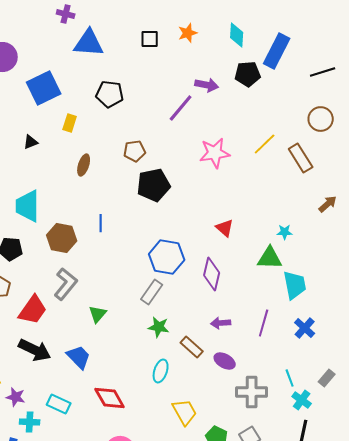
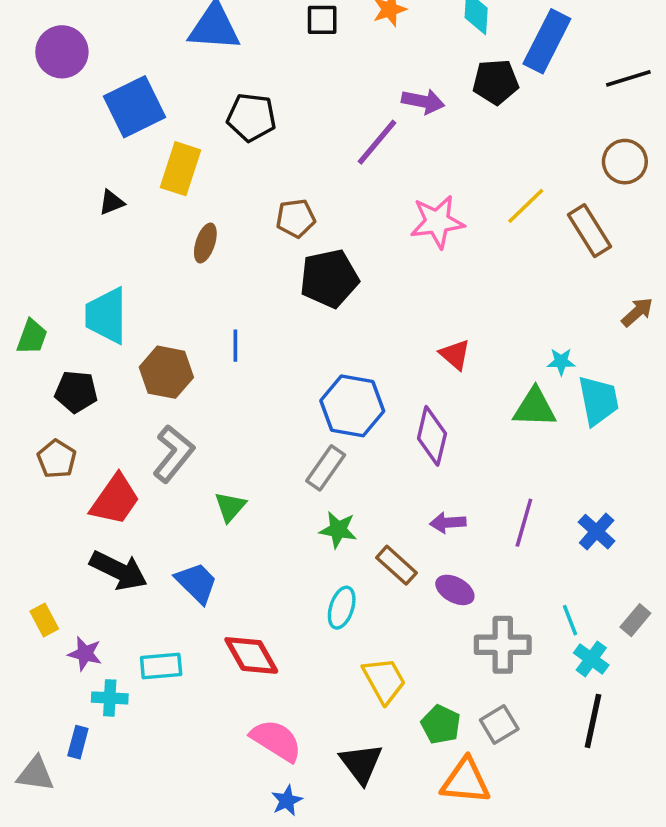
yellow rectangle: (70, 123) -> (181, 169), size x1.6
cyan trapezoid: (295, 285) -> (598, 401), moved
cyan rectangle: (59, 404) -> (161, 666), turned -30

